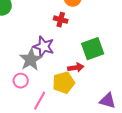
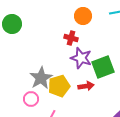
purple star: (44, 47) -> (81, 58), moved
yellow pentagon: (64, 83) -> (59, 86), moved

